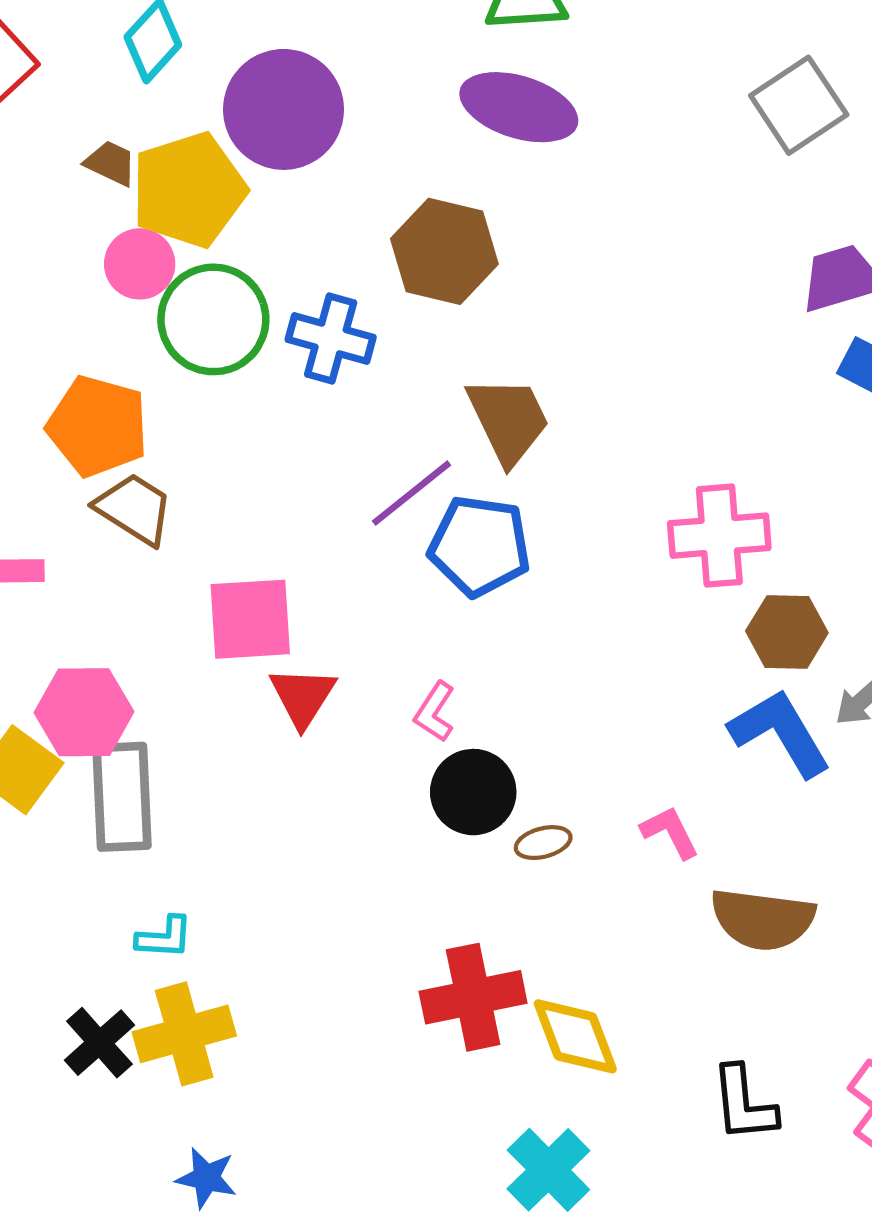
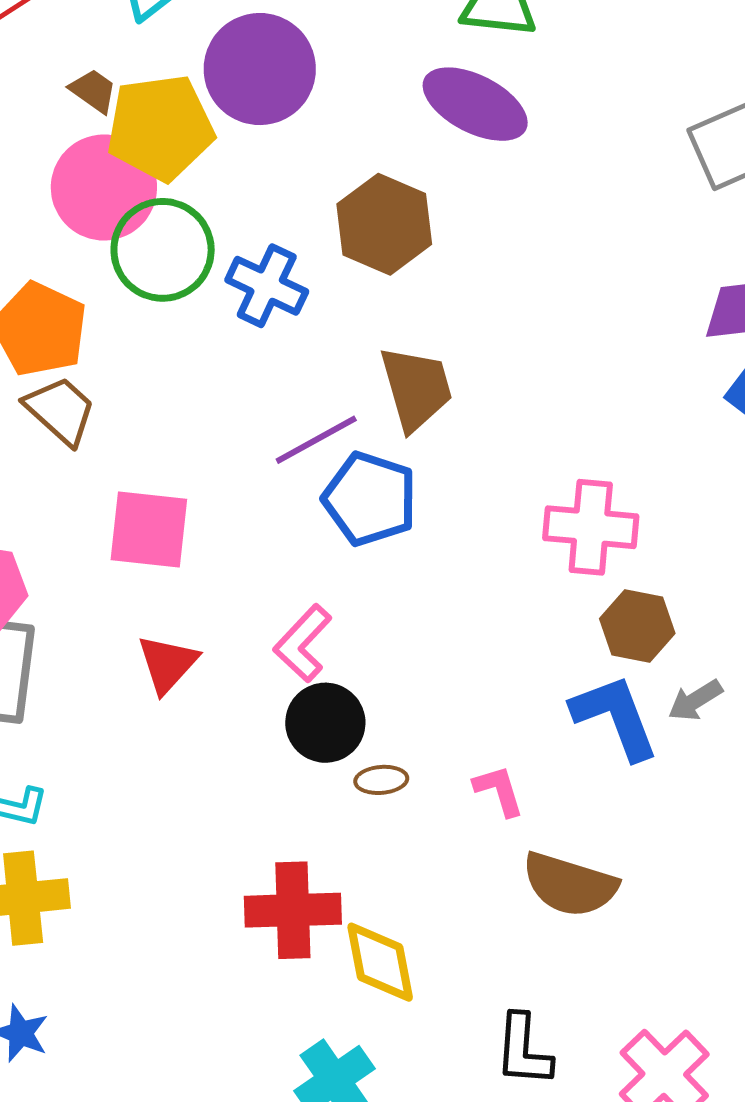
pink circle: (140, 264) -> (104, 187), size x1.6
red triangle: (303, 697) -> (167, 664), moved
pink L-shape: (435, 712) -> (303, 643), size x1.4

